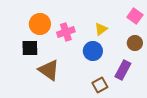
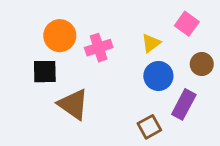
pink square: (135, 16) -> (187, 24), moved
blue circle: (93, 51) -> (158, 76), moved

